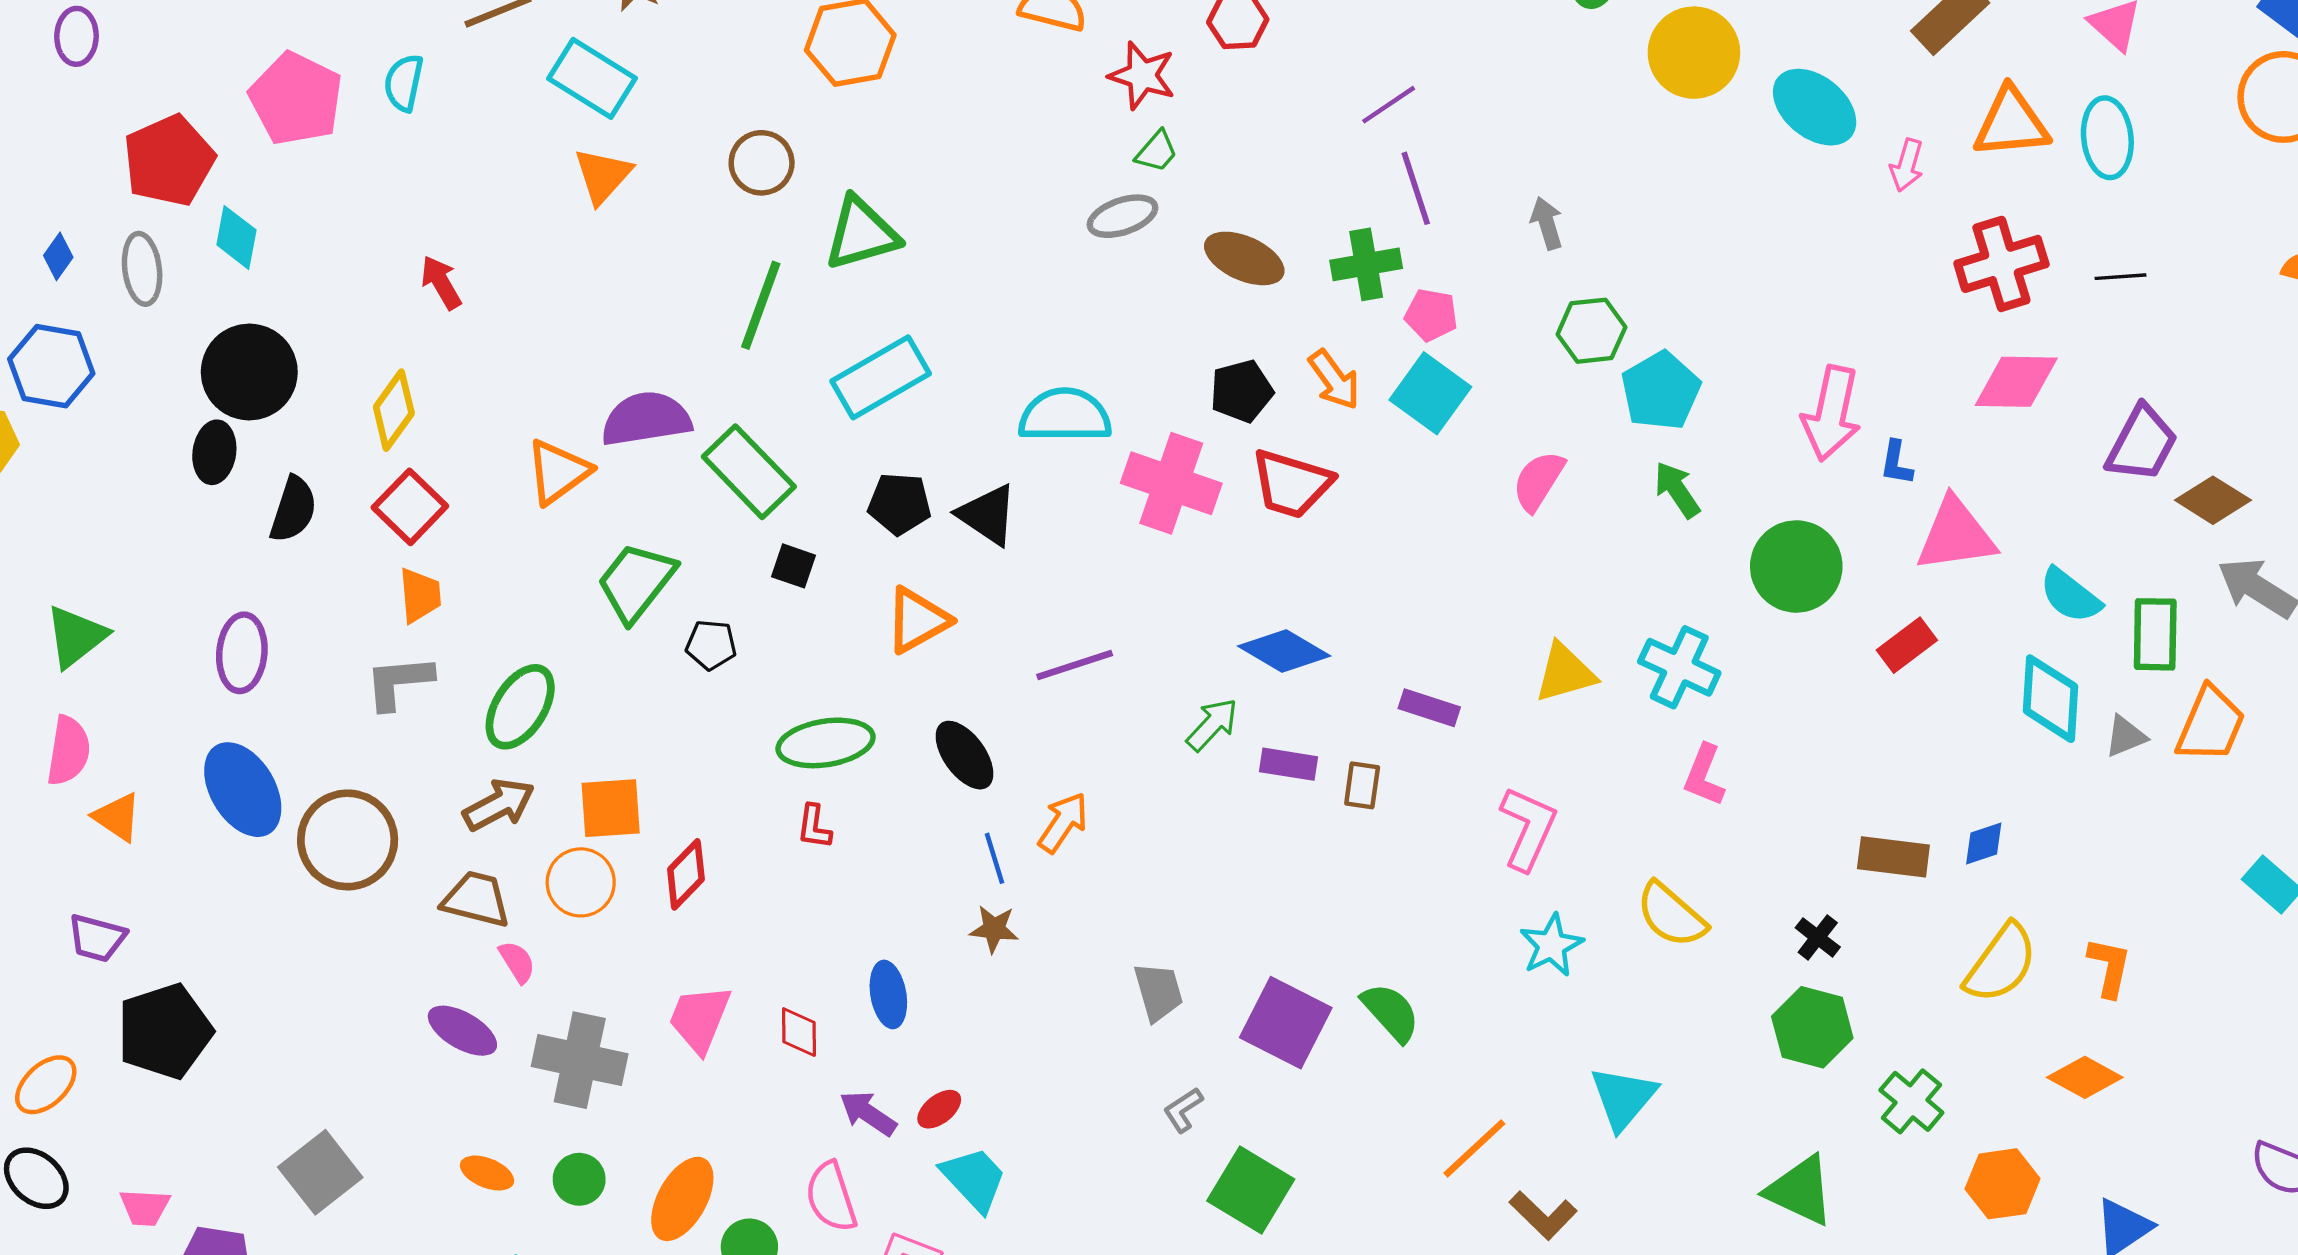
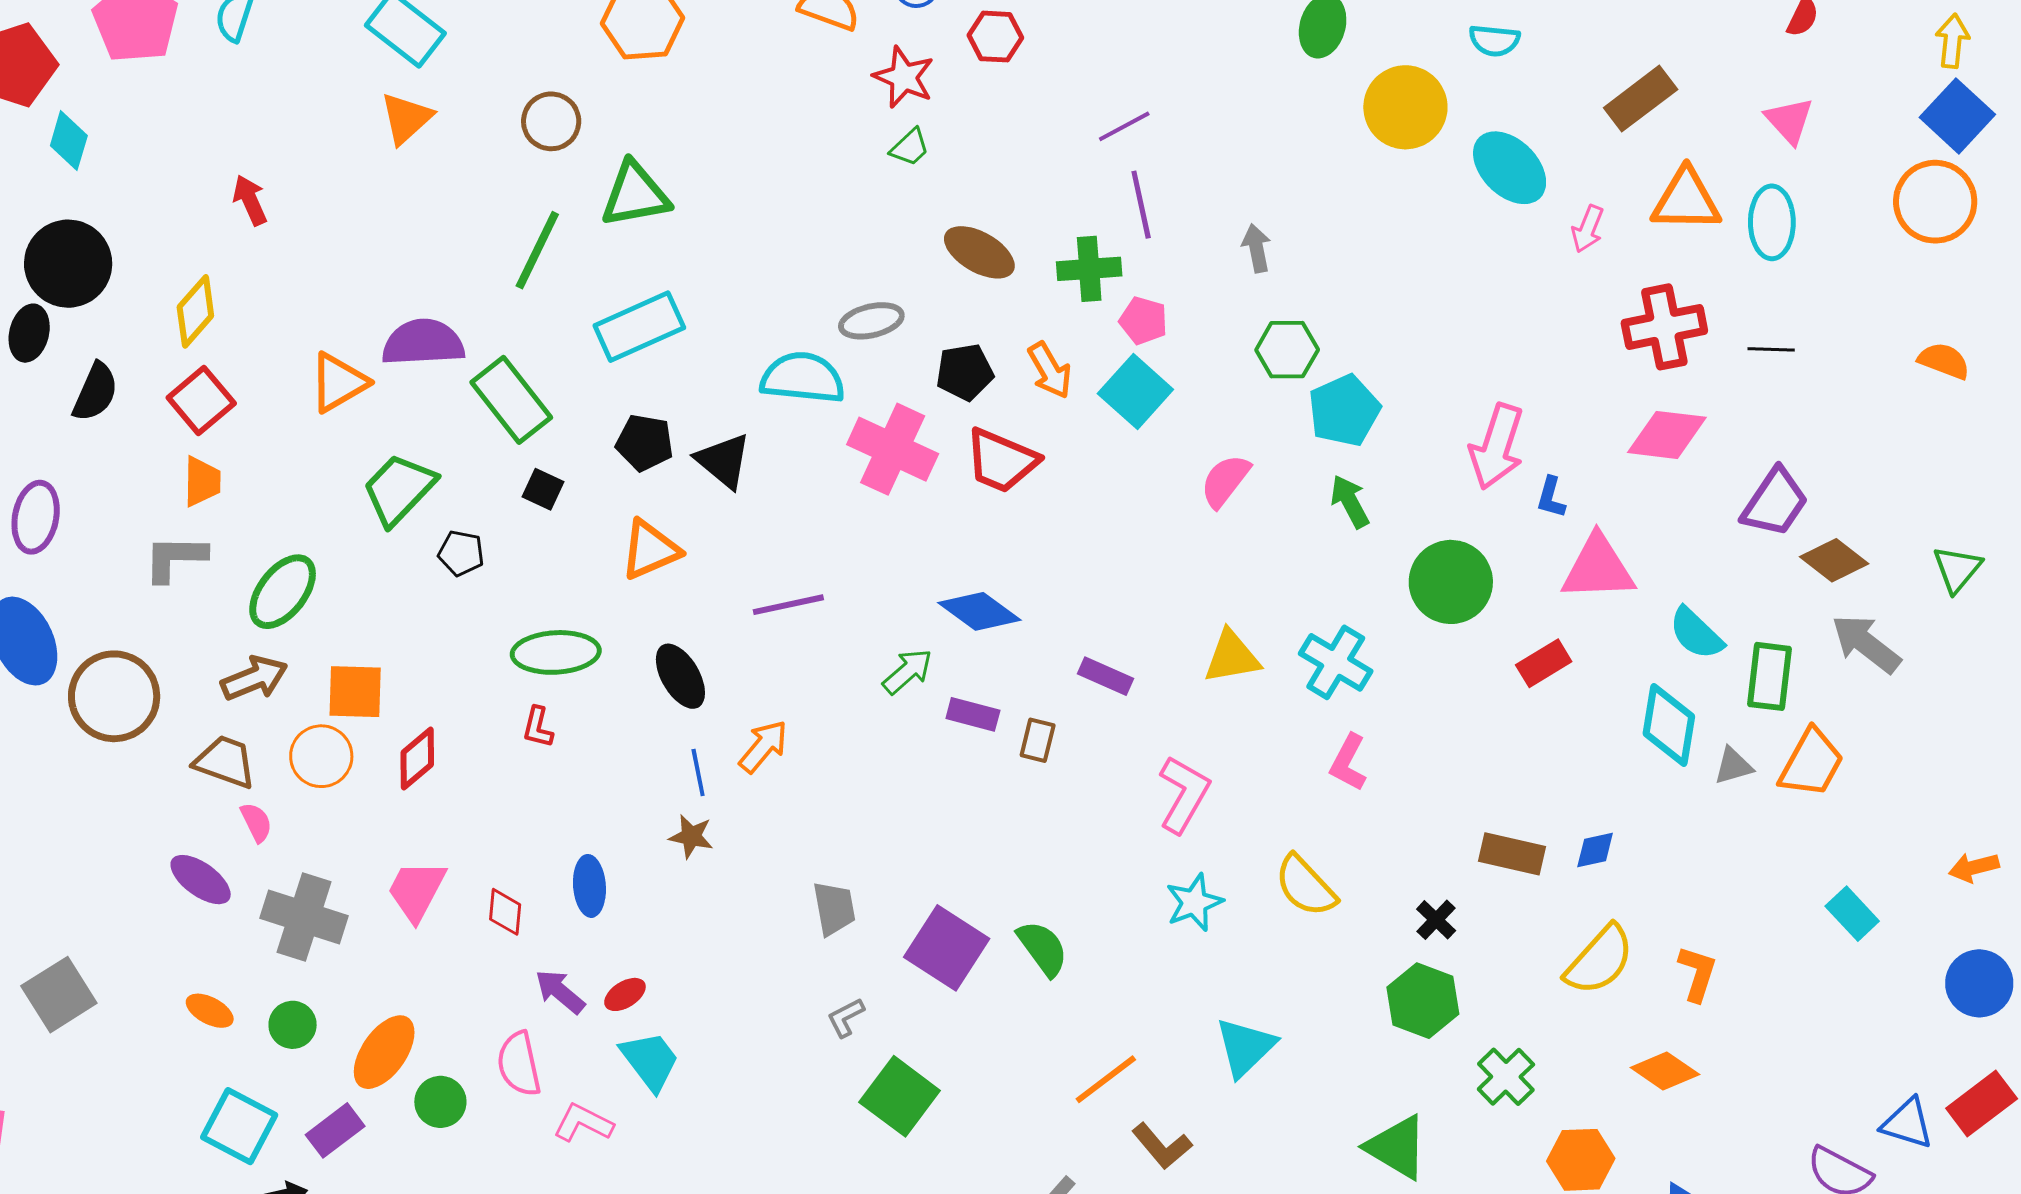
gray ellipse: (1123, 216) -> (871, 321), moved

